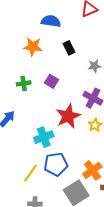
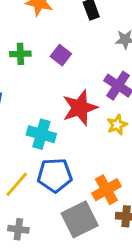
cyan cross: (44, 137) -> (41, 134), turned 30

